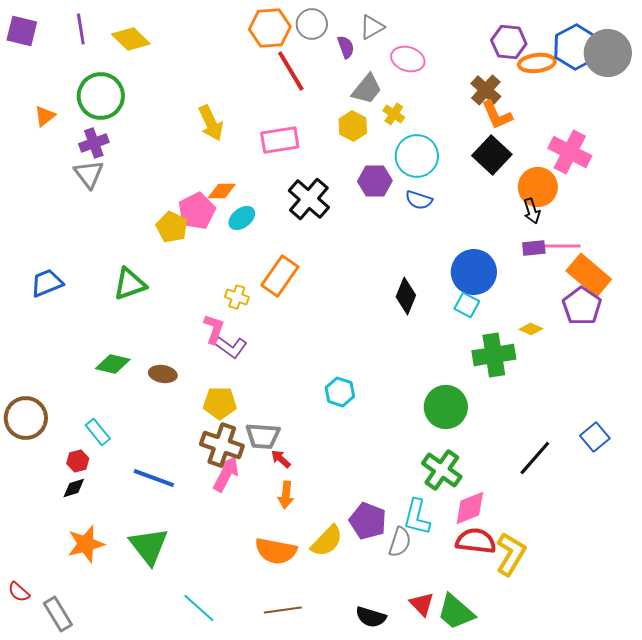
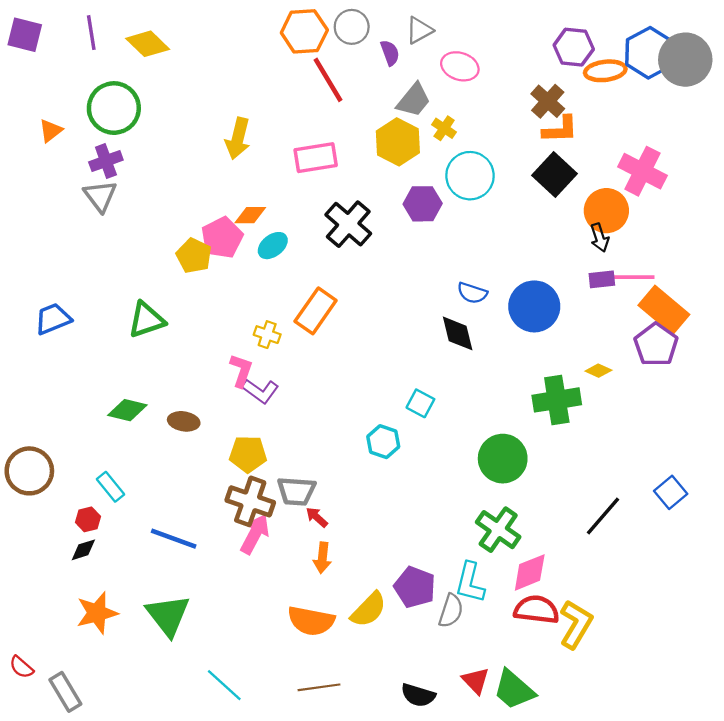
orange L-shape: (497, 115) -> (560, 129), turned -68
yellow arrow: (211, 123) -> (238, 138), turned 39
yellow hexagon: (353, 126) -> (398, 142), size x1.4
blue semicircle: (419, 200) -> (472, 293), moved
black diamond: (406, 296) -> (458, 333), turned -36
cyan square: (467, 305) -> (420, 403), moved

